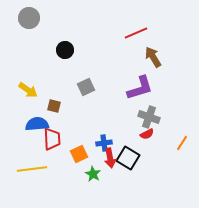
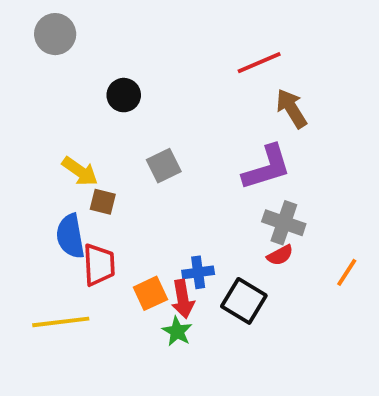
yellow arrow: (28, 90) -> (80, 171), moved
blue semicircle: (37, 124) -> (70, 236), turned -95
red arrow: (110, 158) -> (183, 299), moved

